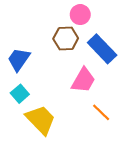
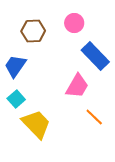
brown hexagon: (66, 38) -> (33, 31), moved

